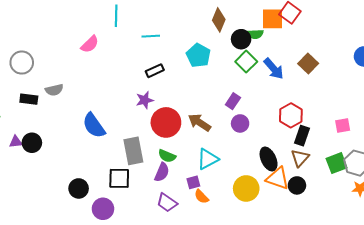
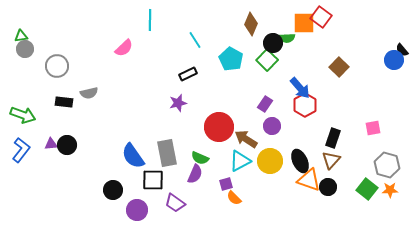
cyan line: (151, 36) -> (195, 40), moved, turned 60
green square: (246, 62) -> (267, 60), moved
blue arrow: (274, 69) -> (300, 88), moved
red hexagon: (291, 115) -> (305, 105), moved
red circle: (166, 122) -> (219, 127), moved
brown arrow: (199, 122) -> (246, 139), moved
blue semicircle: (94, 125) -> (133, 156), moved
green square: (337, 163) -> (367, 189), moved, turned -30
yellow circle: (246, 188) -> (270, 161), moved
purple trapezoid: (167, 203) -> (175, 203), moved

